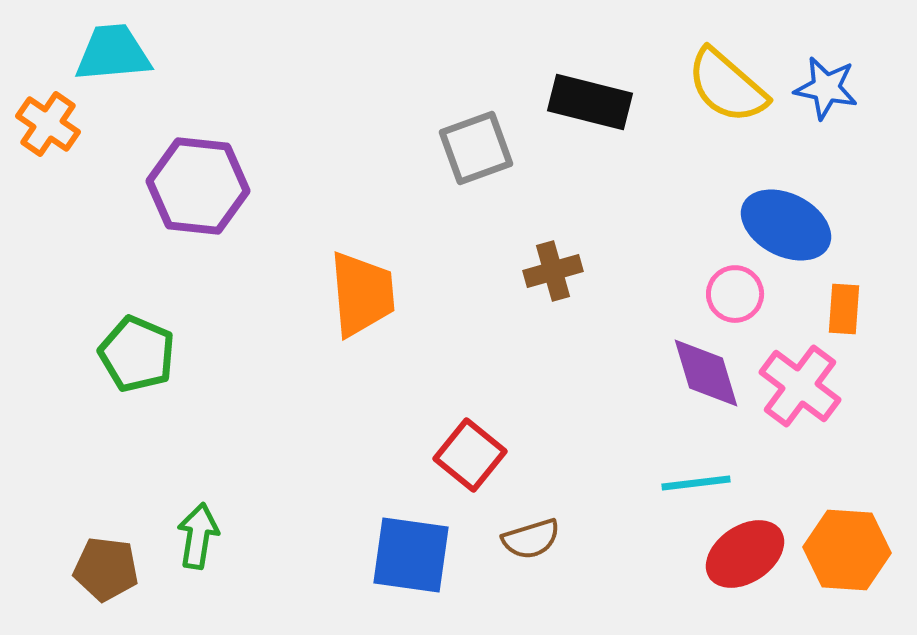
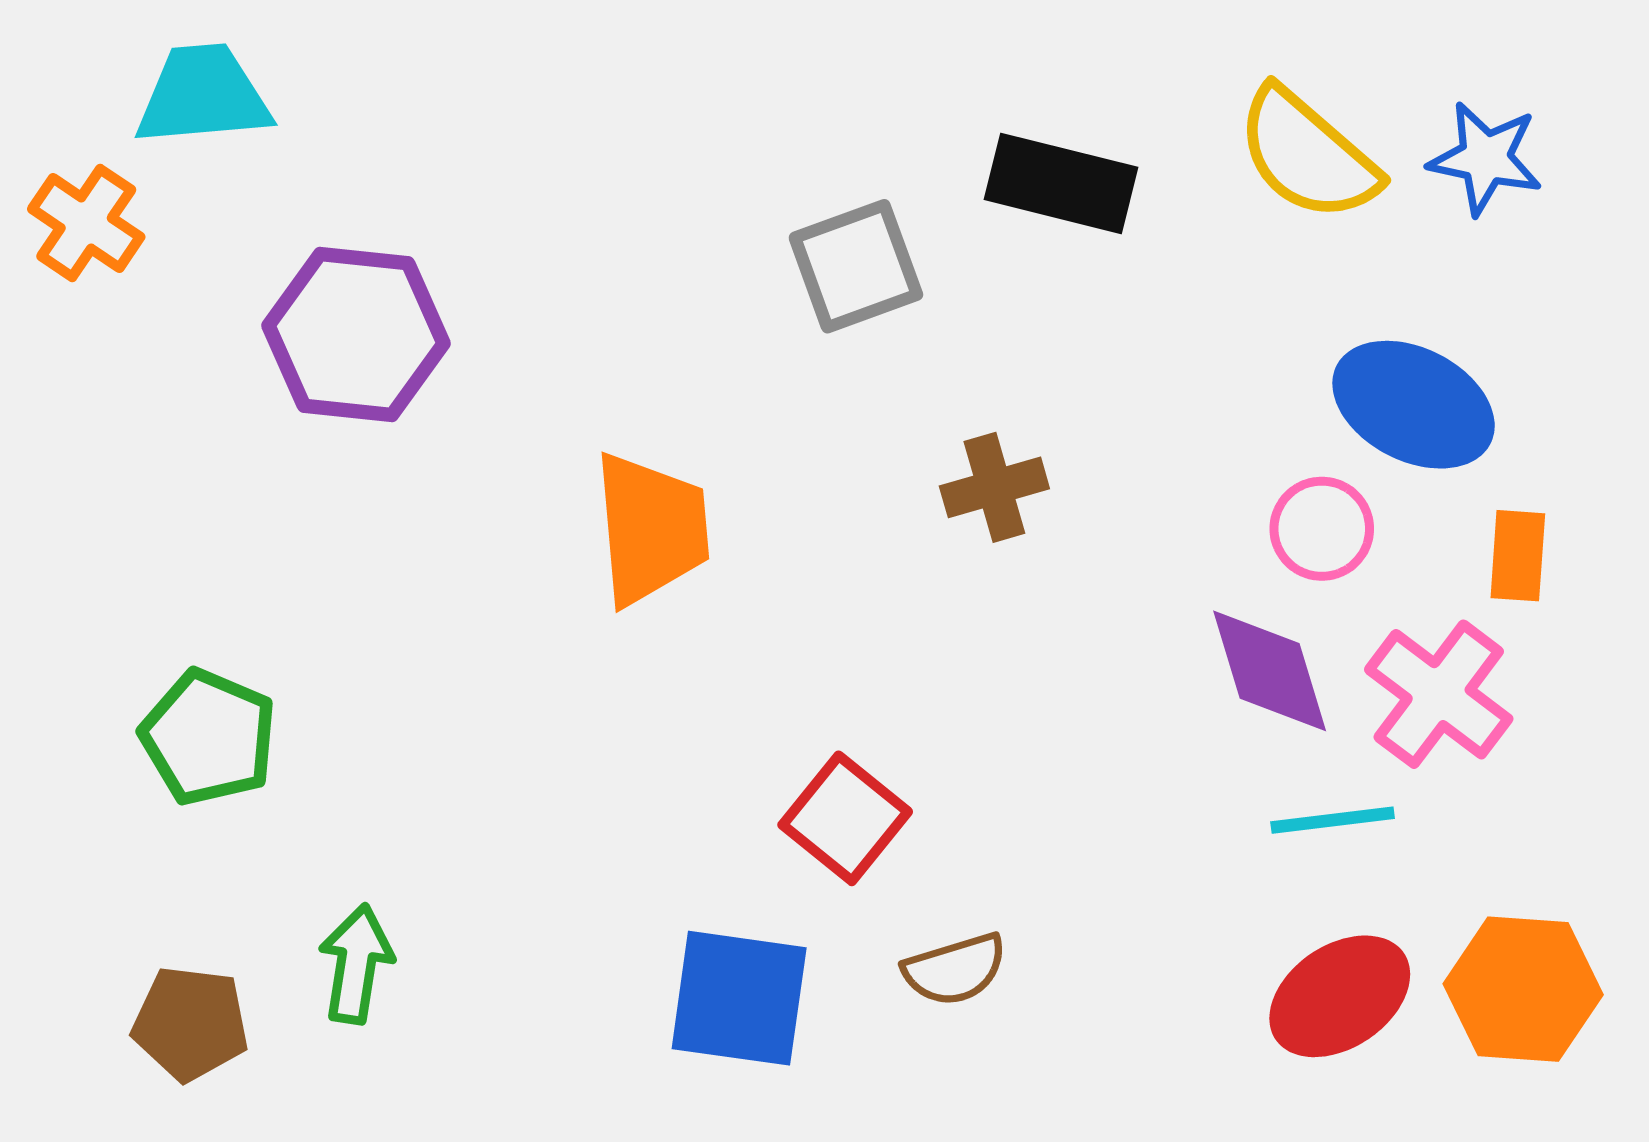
green pentagon: (137, 354) -> (209, 737), moved
cyan line: (696, 483) -> (1333, 820), moved

